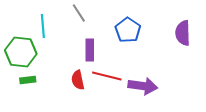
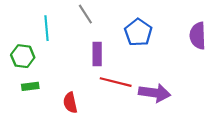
green hexagon: (21, 52) -> (23, 56), size x0.7
red semicircle: (78, 80) -> (70, 103), moved

